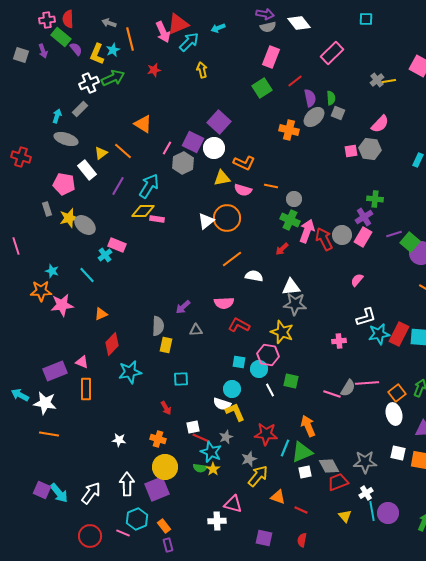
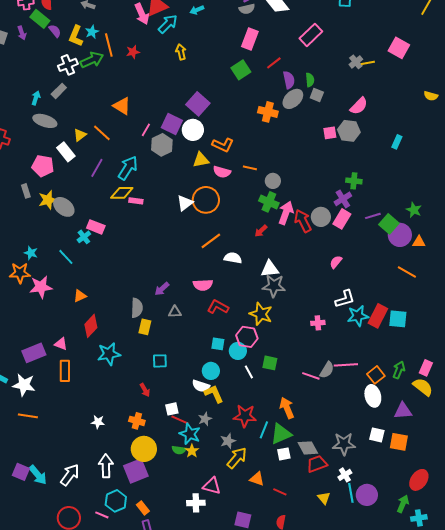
orange line: (130, 39) -> (109, 45), moved

